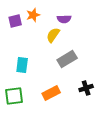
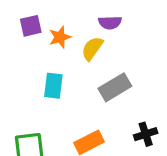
orange star: (33, 15) -> (60, 37), moved
cyan rectangle: (22, 65) -> (53, 86), moved

